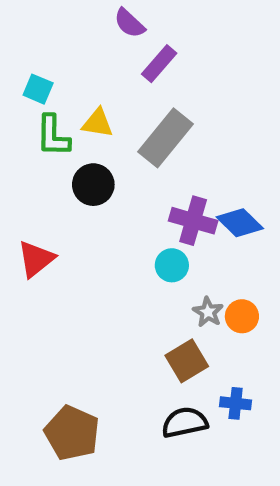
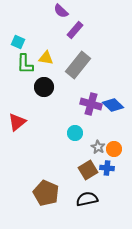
cyan circle: (172, 265) -> (75, 133), moved
blue cross: (236, 403) -> (107, 168), moved
brown pentagon: (72, 433) -> (46, 193), moved

